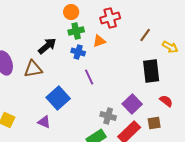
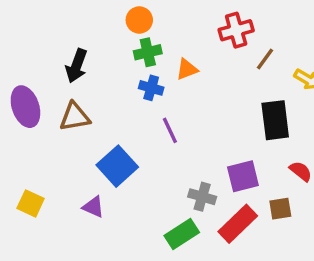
red cross: (110, 18) -> (236, 30), moved
black arrow: (47, 46) -> (76, 66), moved, turned 150
purple square: (132, 104) -> (243, 176), turned 30

